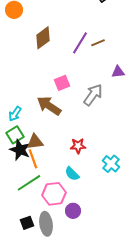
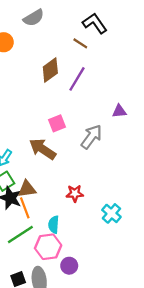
brown diamond: (43, 38) -> (50, 70), moved
brown line: (98, 43) -> (80, 43), moved, turned 56
cyan semicircle: (72, 174) -> (54, 225), moved, turned 49

